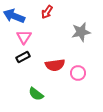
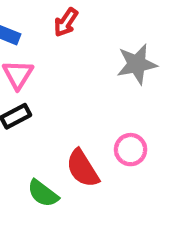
red semicircle: (55, 65) -> (83, 168), moved, turned 66

